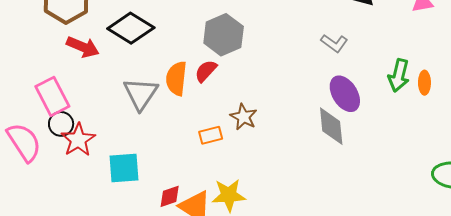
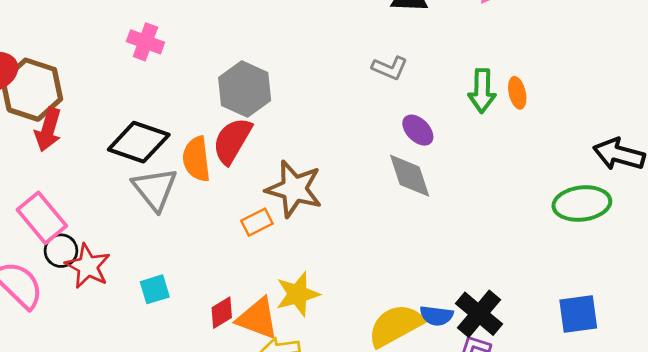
black diamond: (131, 28) -> (139, 142), moved
red arrow: (83, 47) -> (48, 130), moved, turned 96
red semicircle: (206, 71) -> (232, 141), size x1.5
purple ellipse: (345, 94) -> (418, 130), size x0.7
brown star: (244, 117) -> (294, 189), size x1.6
cyan square: (124, 168) -> (155, 289), size x0.7

